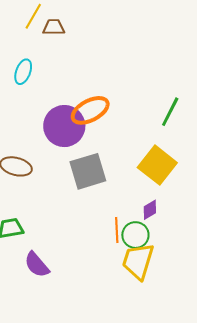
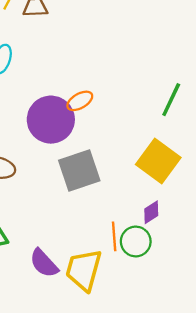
orange ellipse: (90, 110) -> (80, 101), size x0.6
yellow trapezoid: (138, 261) -> (84, 270), moved
purple semicircle: (37, 265) -> (44, 263), moved

